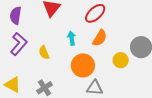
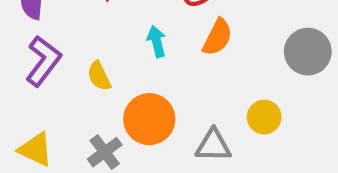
yellow circle: (121, 60) -> (264, 117), moved
orange circle: (83, 65) -> (149, 119), moved

